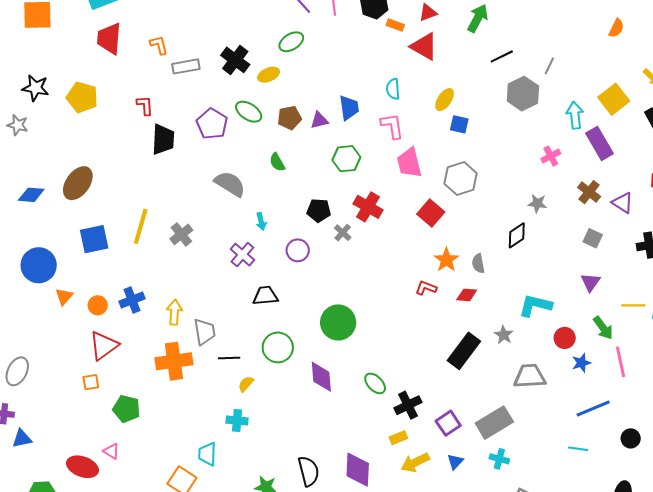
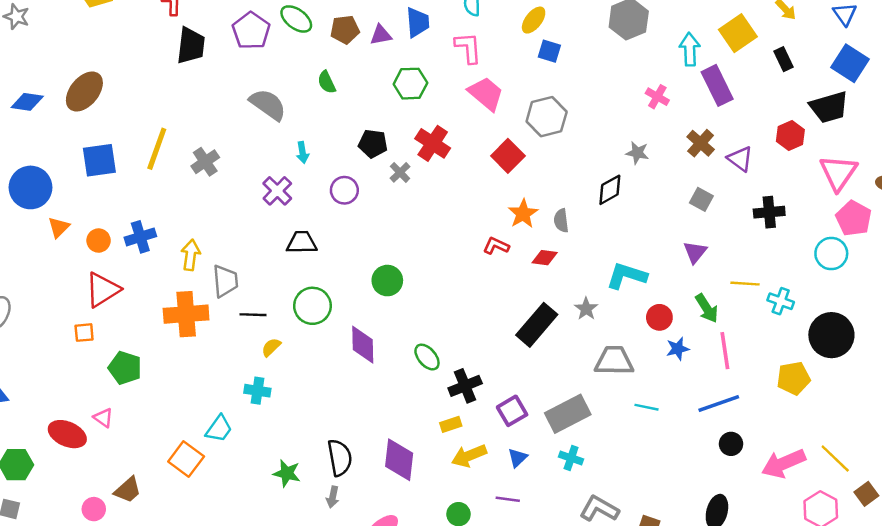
pink cross: (551, 156) -> (657, 97), turned -36
pink trapezoid: (409, 163) -> (486, 94), turned 140
green circle: (338, 322) -> (387, 281), size x0.7
blue line: (593, 408) -> (719, 403), moved
cyan line: (578, 449) -> (646, 407), moved
cyan trapezoid: (207, 454) -> (219, 429), turned -150

